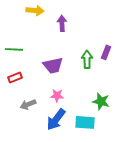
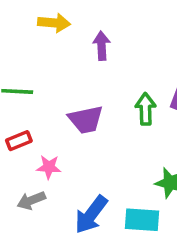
pink star: (57, 95) -> (49, 167), moved
gray arrow: (28, 104) -> (31, 200), moved

